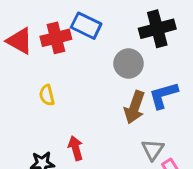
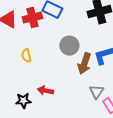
gray circle: (129, 63) -> (69, 46), moved
red arrow: (76, 148) -> (45, 91), turned -63

